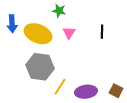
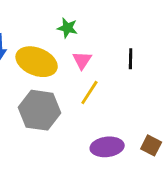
yellow line: (60, 87) -> (89, 93), moved

